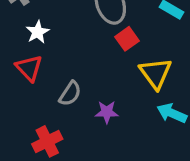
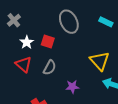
red square: (127, 39) -> (48, 42), moved, turned -32
gray semicircle: (70, 94) -> (50, 68), moved

